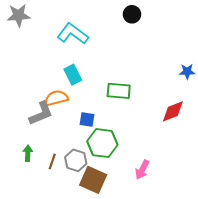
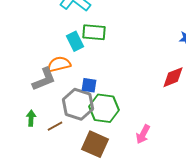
green rectangle: (119, 91) -> (94, 32), moved
gray hexagon: (76, 160) -> (78, 104), moved, size x1.4
brown line: (52, 161) -> (55, 126), turned 42

